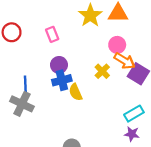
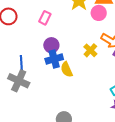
pink rectangle: (52, 34) -> (45, 18), turned 48
pink circle: (117, 45) -> (99, 13), moved

